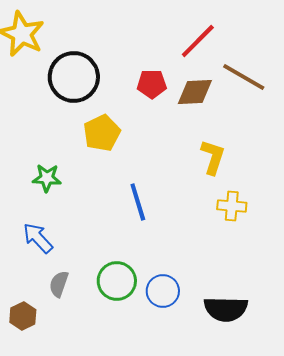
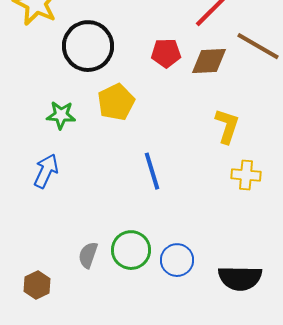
green star: (47, 178) -> (61, 115), moved
blue arrow: (38, 238) -> (46, 171), moved, turned 68
gray semicircle: (59, 284) -> (88, 255), moved

